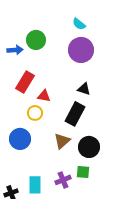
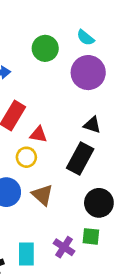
green circle: (36, 40) -> (45, 48), moved
brown triangle: (62, 141) -> (42, 195), moved, turned -36
purple cross: (63, 180) -> (64, 247), turned -35

